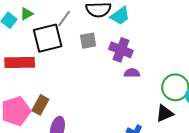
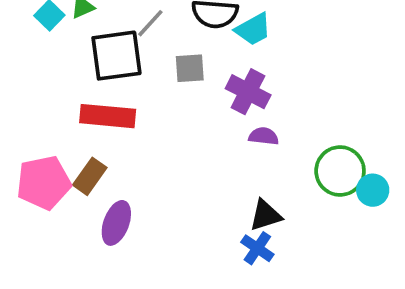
red rectangle: (20, 63) -> (108, 116), moved
black triangle: (165, 113) -> (265, 215), moved

